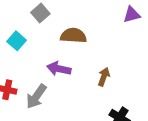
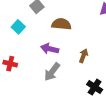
gray arrow: (36, 96) -> (52, 72), moved

